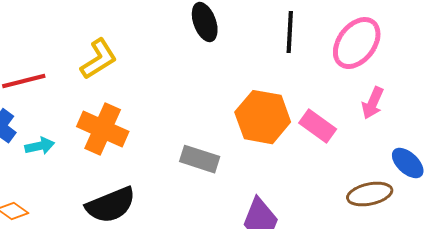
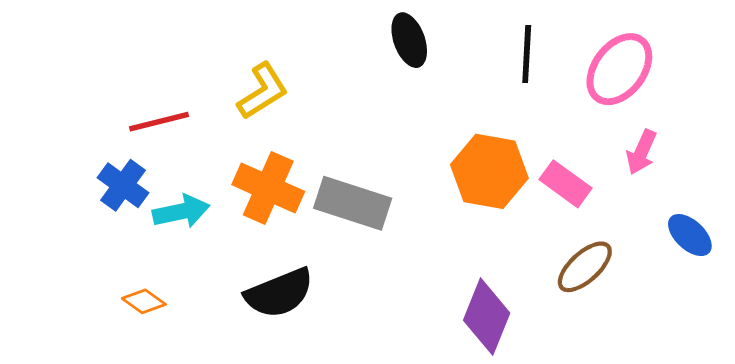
cyan arrow: (40, 146) -> (181, 212), size x1.4
gray rectangle: (200, 159) -> (353, 203), moved, size x1.4
brown ellipse: (370, 194) -> (585, 267), moved, turned -30

